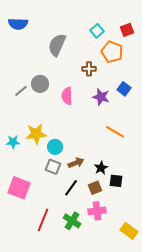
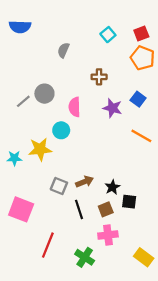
gray semicircle: (57, 45) -> (63, 50), size x0.6
orange pentagon: (112, 52) -> (142, 58), moved
orange line: (115, 132) -> (141, 136), moved
cyan circle: (55, 147) -> (61, 130), moved
black line: (71, 188) -> (79, 209), turned -54
green cross: (72, 221) -> (85, 257), moved

